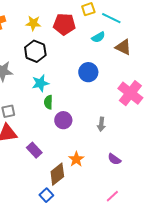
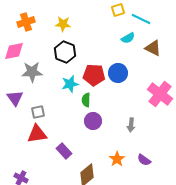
red pentagon: (64, 24) -> (94, 75), moved
green semicircle: (48, 102) -> (86, 100), moved
orange star: (76, 159) -> (117, 159), moved

